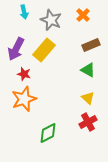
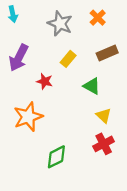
cyan arrow: (24, 12) -> (13, 14), moved
yellow rectangle: (44, 50) -> (68, 59), moved, size x0.6
green triangle: (88, 70) -> (92, 86), moved
red star: (24, 74) -> (45, 81), moved

